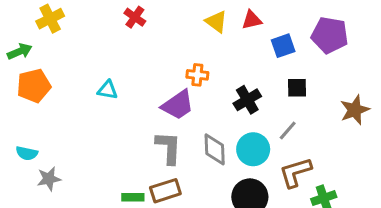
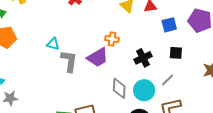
gray L-shape: (169, 148) -> (69, 61), moved

